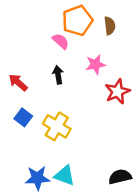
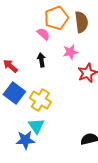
brown semicircle: (110, 26) -> (81, 22), size x1.5
blue square: (23, 117) -> (14, 93), size x1.5
cyan triangle: (65, 175) -> (36, 126), moved, turned 36

